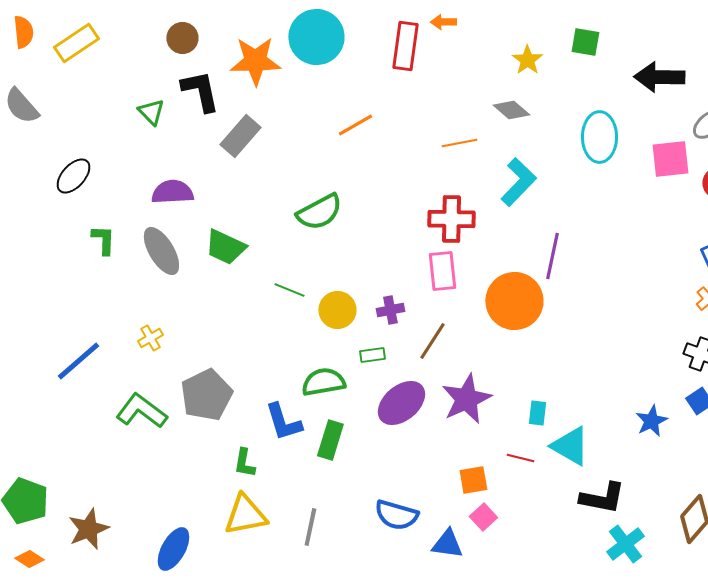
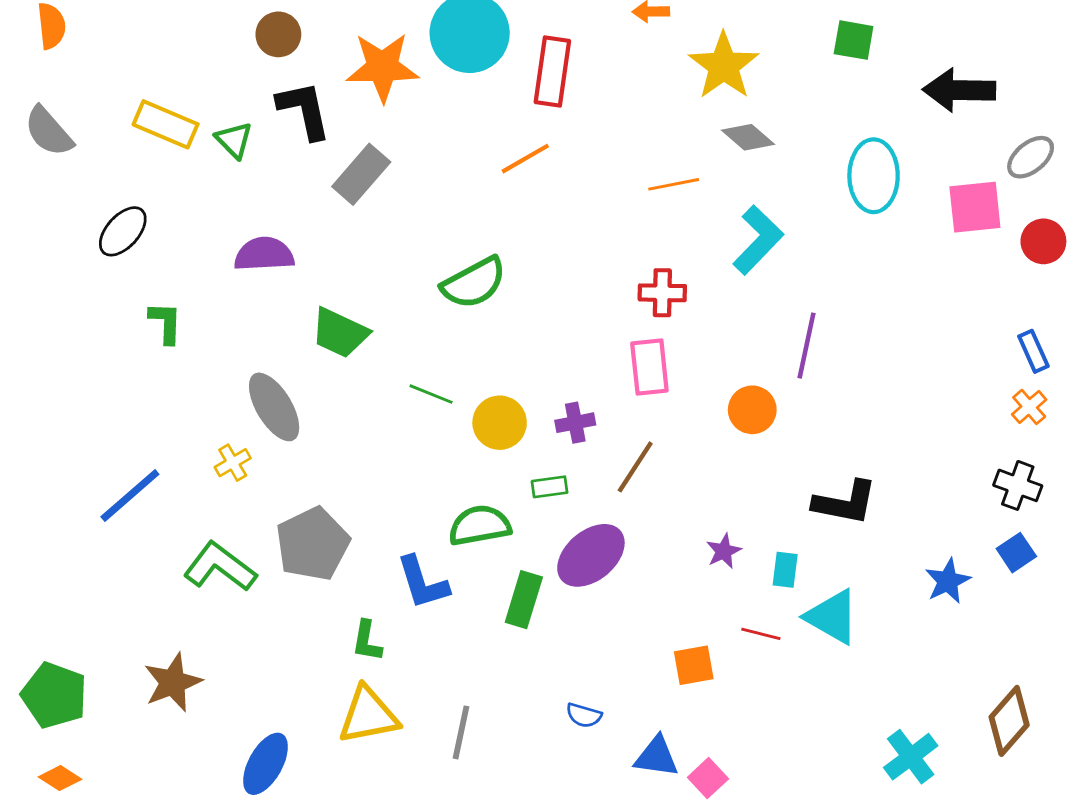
yellow rectangle: (76, 43) -> (166, 124), moved, turned 57
red rectangle: (405, 46) -> (552, 72), moved
yellow star: (527, 60) -> (724, 66), moved, size x1.6
red cross: (451, 219) -> (662, 293), size x0.7
gray ellipse: (161, 251) -> (274, 407), moved
orange circle: (514, 301) -> (752, 410), size x0.6
purple star: (466, 399) -> (724, 551), moved, size x0.5
green rectangle: (330, 440) -> (524, 600), moved
black L-shape: (602, 498) -> (845, 503), moved
blue semicircle: (396, 515) -> (584, 715), size x0.6
pink square: (483, 517) -> (708, 778), moved
brown star: (88, 529) -> (173, 682), moved

